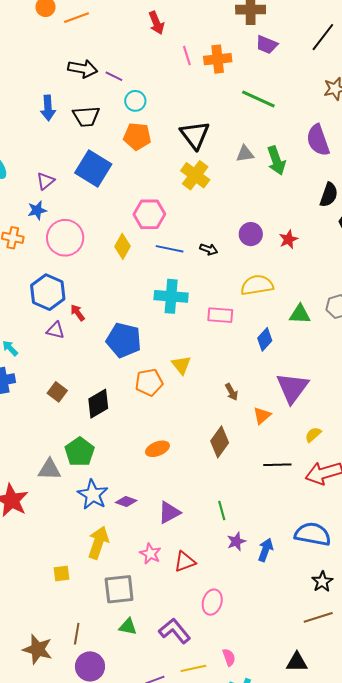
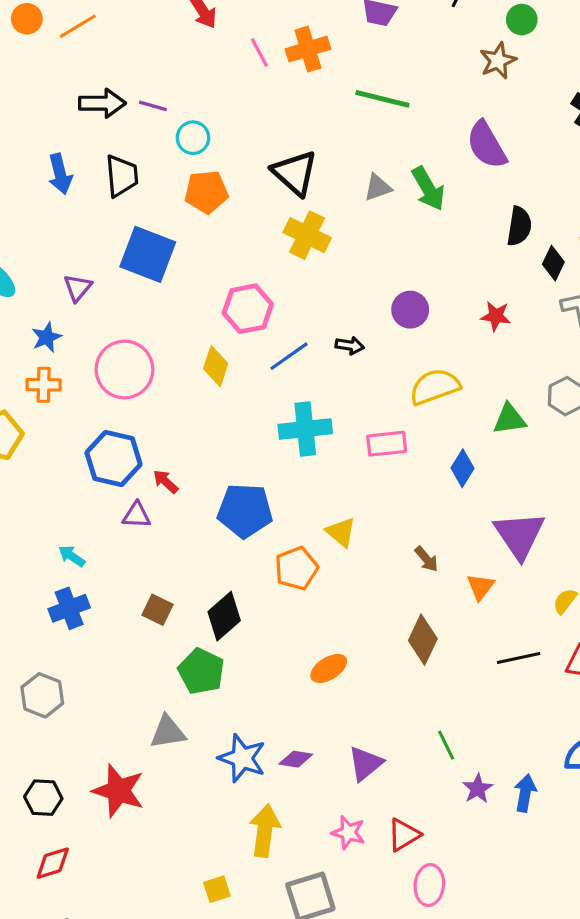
black trapezoid: (86, 116) -> (122, 176), turned -80
blue star: (37, 210) -> (47, 337), moved
red star: (288, 239) -> (496, 316), moved, turned -30
blue line: (170, 249) -> (289, 356), turned -36
green pentagon: (80, 452) -> (201, 671), moved
pink ellipse: (212, 602) -> (429, 885), moved

